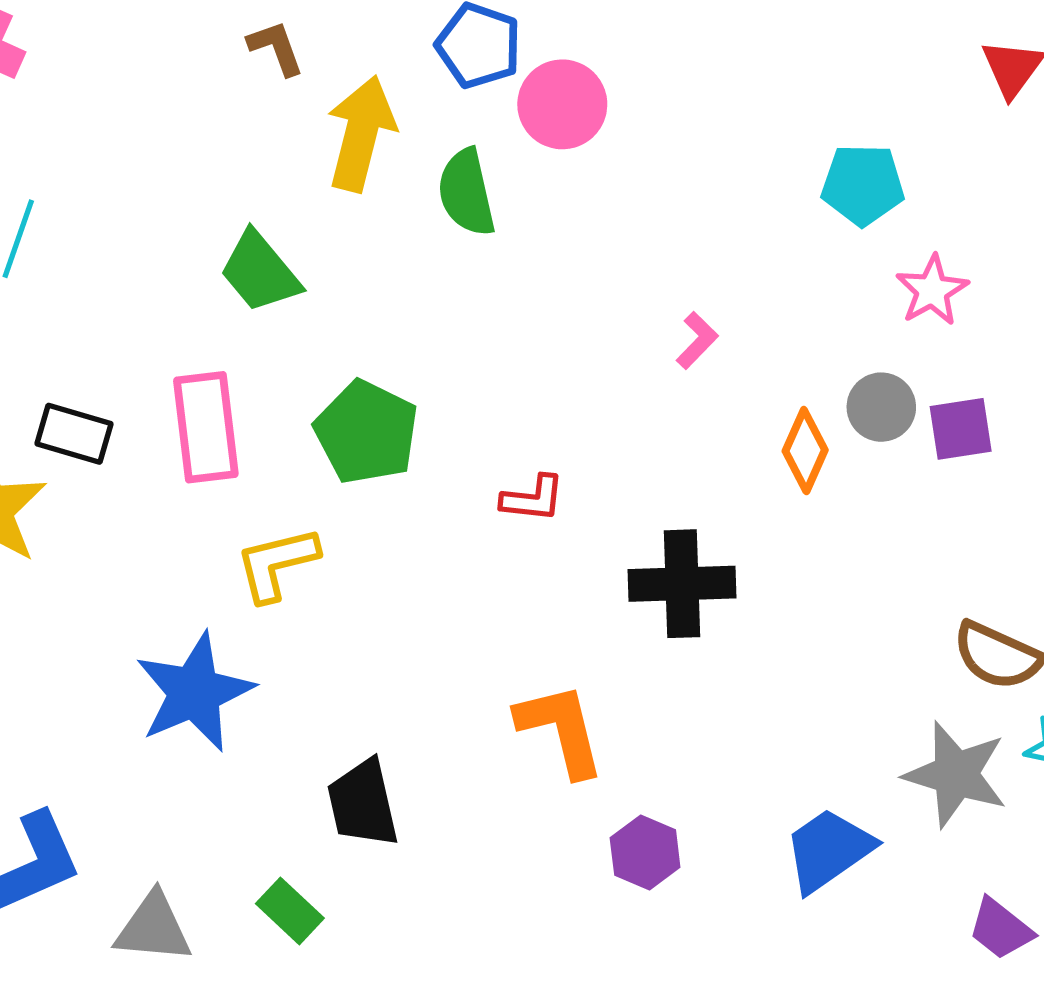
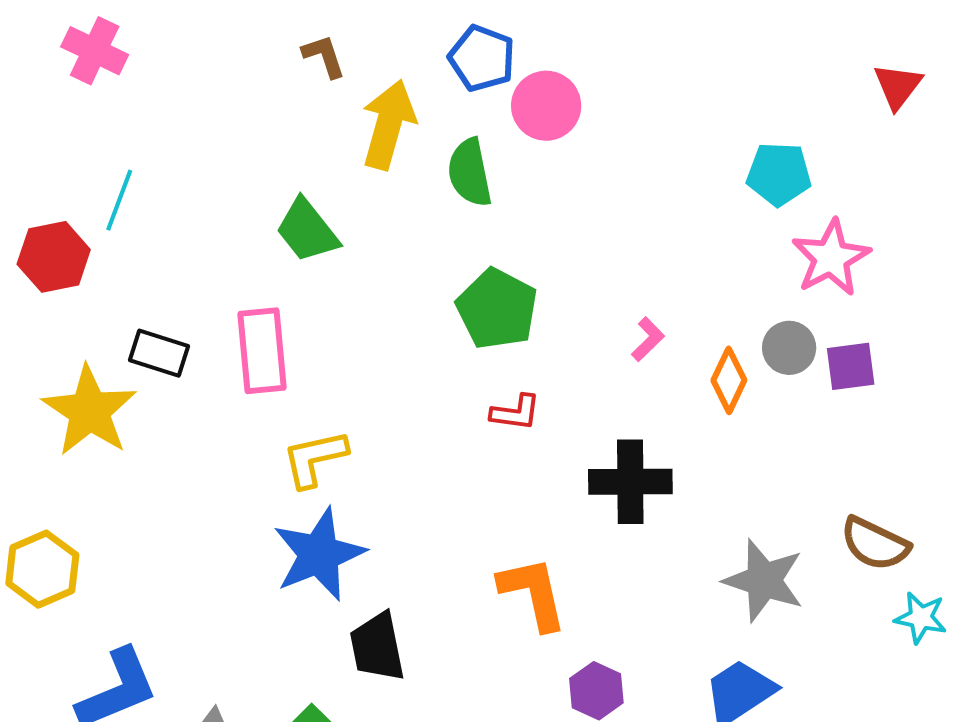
pink star: (932, 290) -> (831, 258), size x1.4
pink L-shape: (697, 340) -> (648, 339), moved
green pentagon: (367, 432) -> (497, 309), moved
blue star: (194, 692) -> (319, 554), moved
gray star: (956, 774) -> (764, 581), moved

